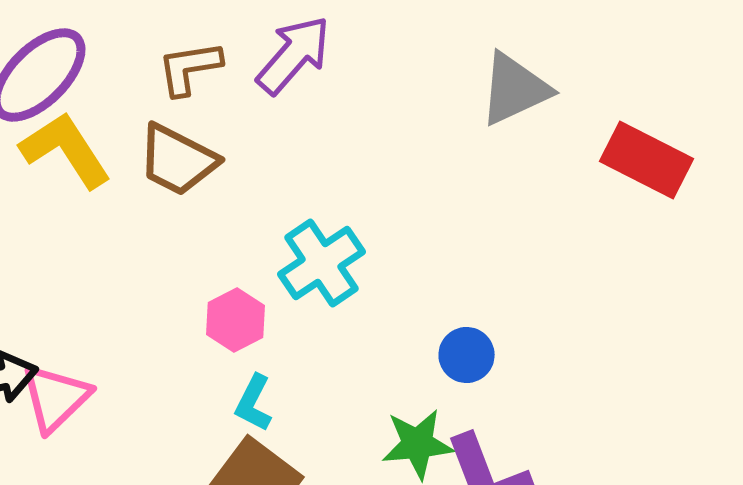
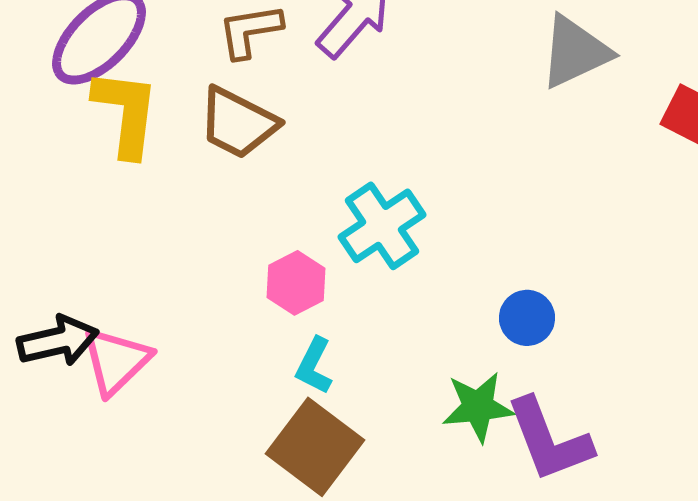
yellow L-shape: (66, 150) -> (126, 113), turned 40

